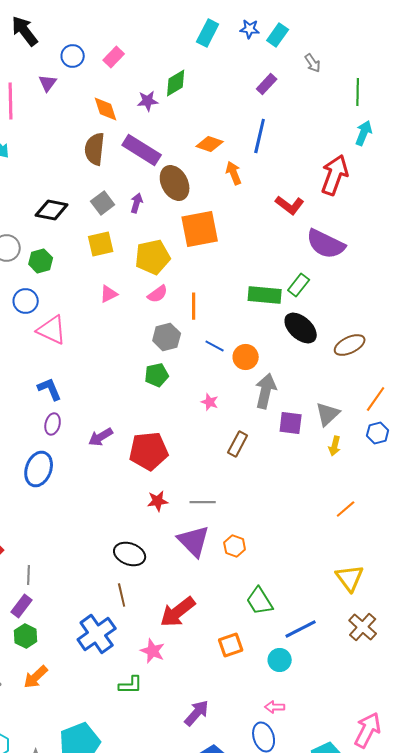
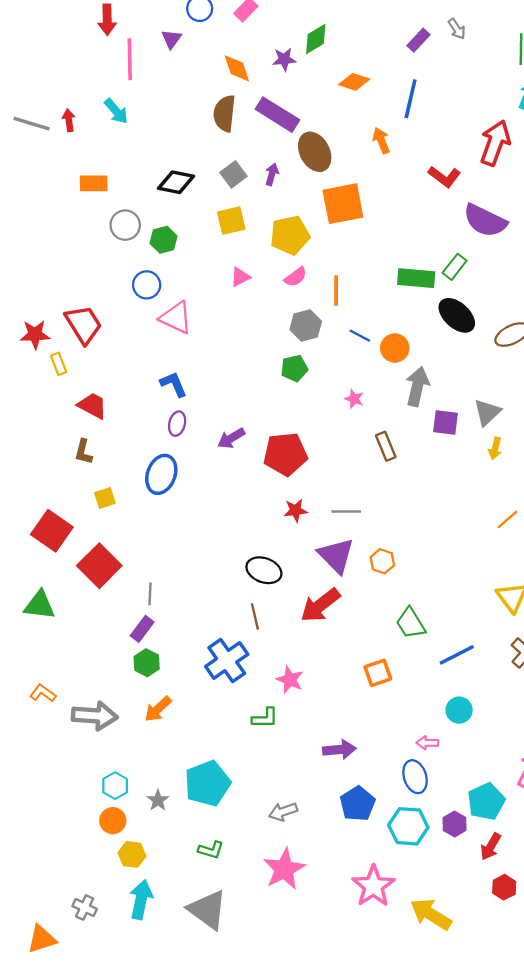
gray arrow: (313, 63) -> (457, 29), moved
orange diamond: (210, 144) -> (354, 82), moved
brown rectangle: (238, 444) -> (386, 446), turned -50
red arrow: (178, 612) -> (320, 605), moved
cyan circle: (280, 660) -> (459, 710), moved
purple arrow: (197, 713) -> (339, 750), turned 44

